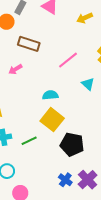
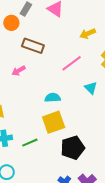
yellow arrow: (85, 18) -> (88, 34), moved
yellow square: (52, 120) -> (54, 122), turned 30
black pentagon: (72, 144) -> (73, 148), turned -30

